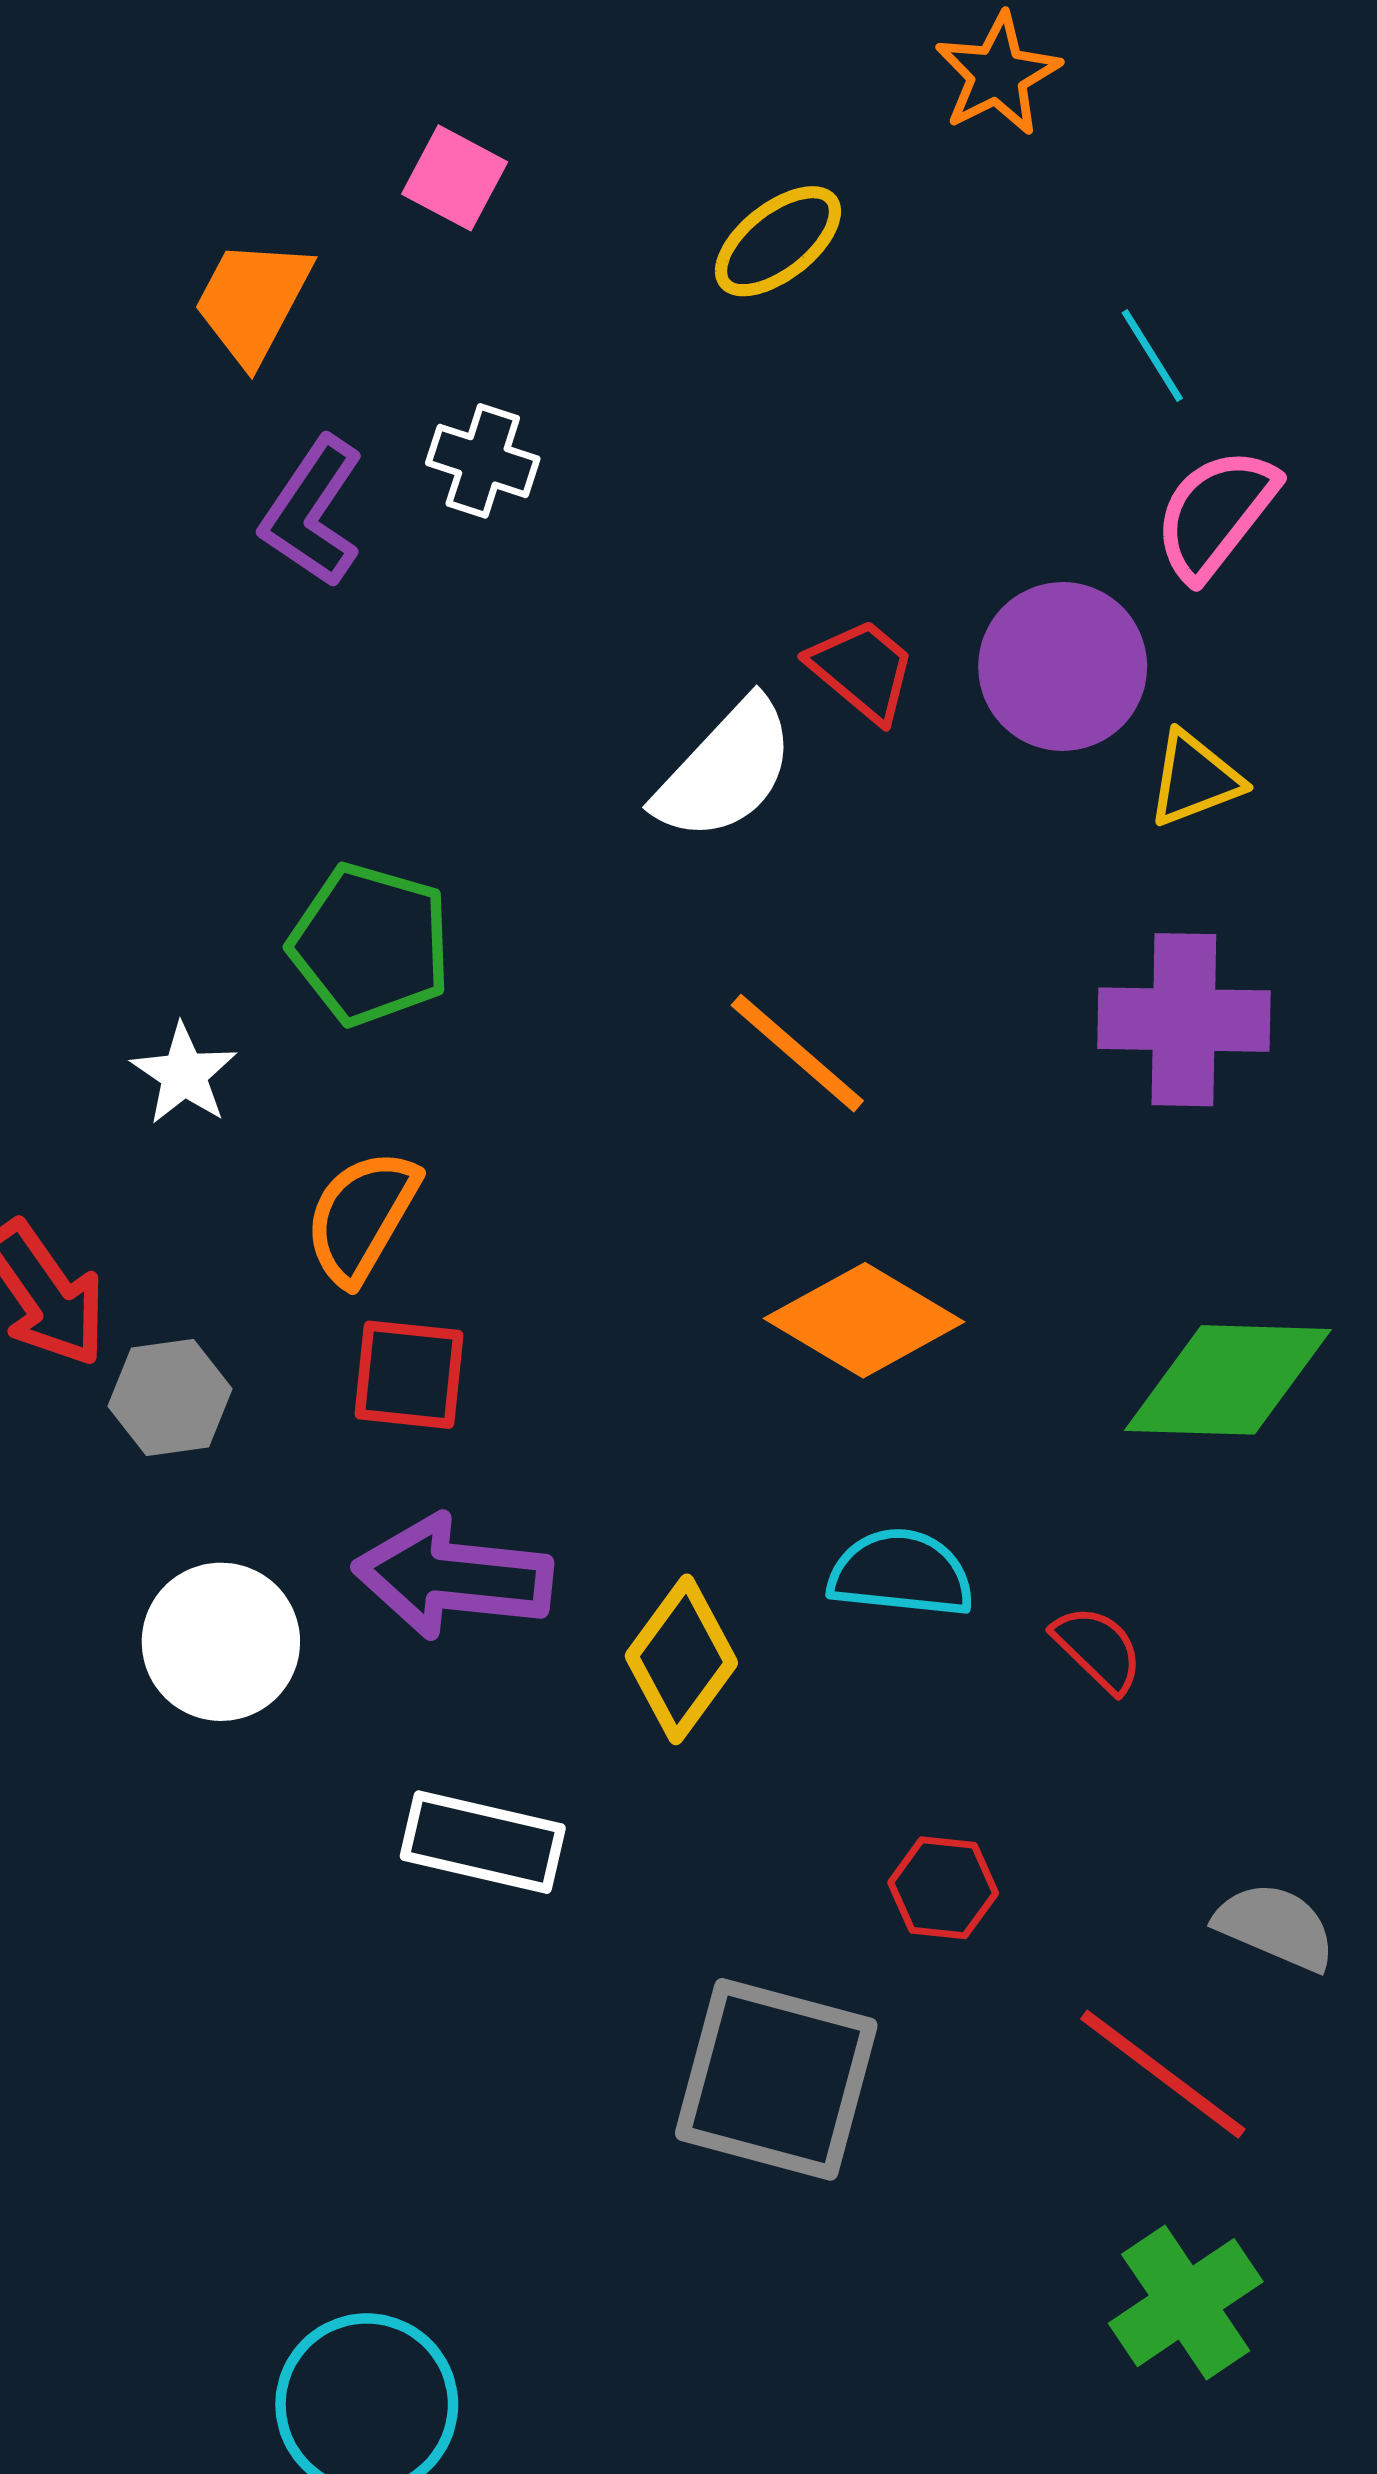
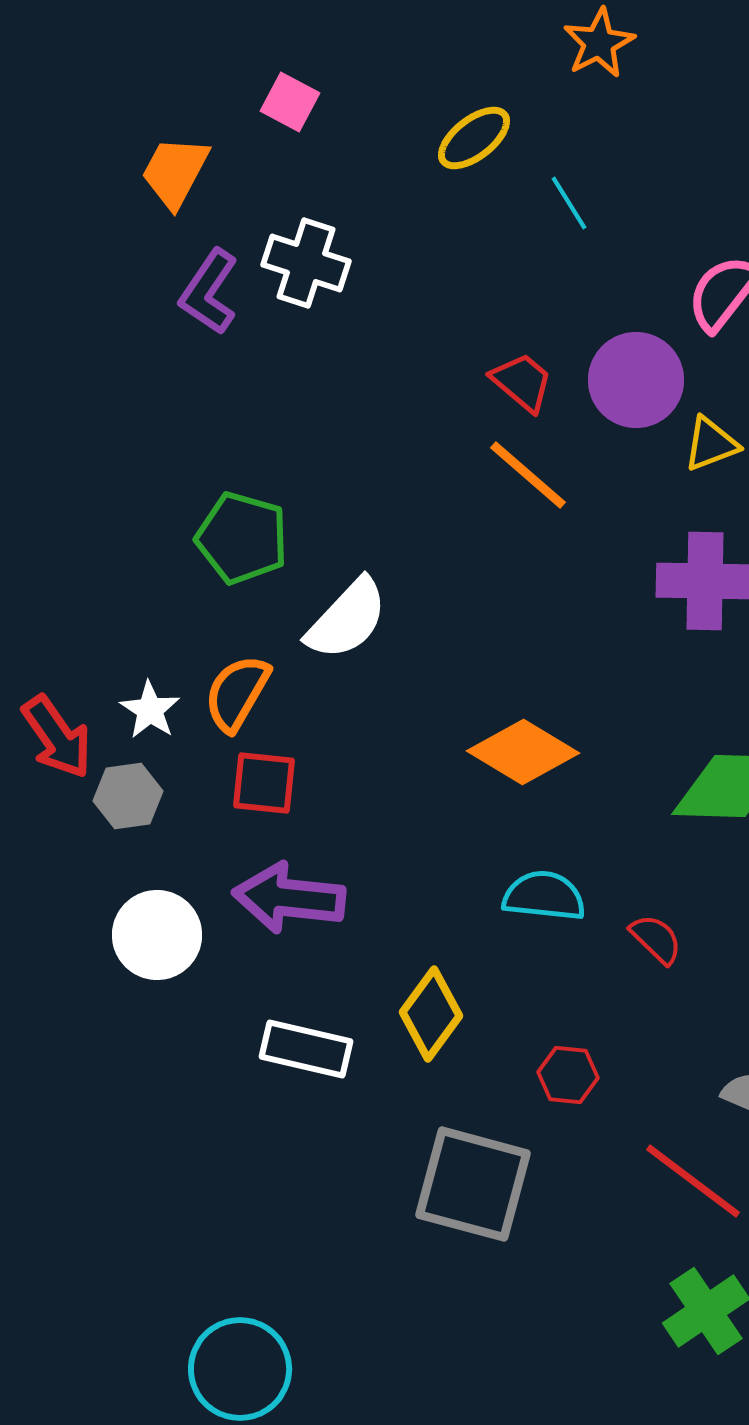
cyan line: (1152, 355) -> (569, 203), moved
white cross: (483, 461) -> (306, 263), size x1.4
white semicircle: (725, 770) -> (347, 619), moved
orange line: (797, 1053) -> (528, 475), moved
white star: (184, 1074) -> (150, 710), moved
yellow diamond: (681, 1659) -> (431, 1014), moved

